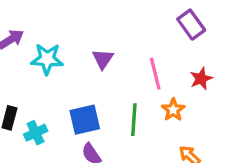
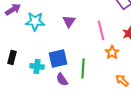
green line: (134, 120) -> (83, 68), moved
cyan cross: (36, 133) -> (37, 66), moved, turned 32

